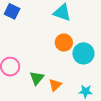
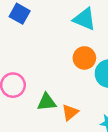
green triangle: (37, 78) -> (47, 102), turned 42

